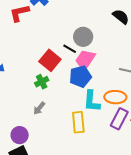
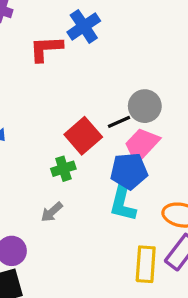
black line: (70, 49) -> (119, 122), turned -64
cyan L-shape: (92, 101) -> (123, 203), moved
yellow rectangle: (78, 122) -> (146, 264), moved

